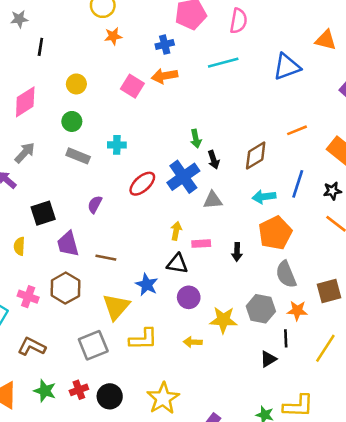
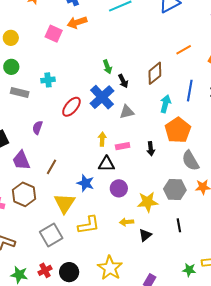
cyan arrow: (264, 197) -> (165, 104), turned 120
brown line: (106, 258) -> (52, 167), turned -63
black line: (286, 338) -> (179, 225), moved
black triangle: (268, 359) -> (145, 235), moved

